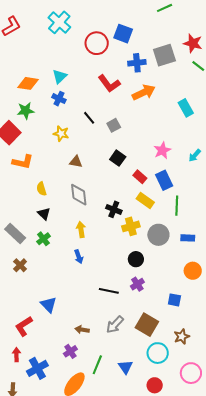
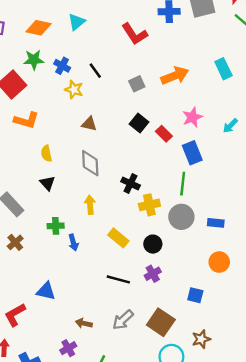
orange arrow: (144, 92) -> (175, 76), moved
blue cross: (59, 99) -> (62, 66), moved
black line: (89, 118) -> (95, 71), moved
red rectangle: (140, 177) -> (164, 134), moved
yellow rectangle: (145, 201) -> (118, 238), moved
green line: (177, 206) -> (183, 184), moved
green cross: (43, 239) -> (56, 226), moved, turned 32
blue arrow: (79, 257) -> (73, 243), moved
blue triangle: (49, 305) -> (46, 291), turned -36

